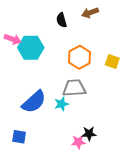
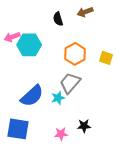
pink arrow: (13, 39) -> (12, 37), turned 140
gray trapezoid: (74, 88) -> (70, 83), turned -45
blue square: (19, 137) -> (18, 129), size x1.6
pink star: (78, 142) -> (61, 134), moved

